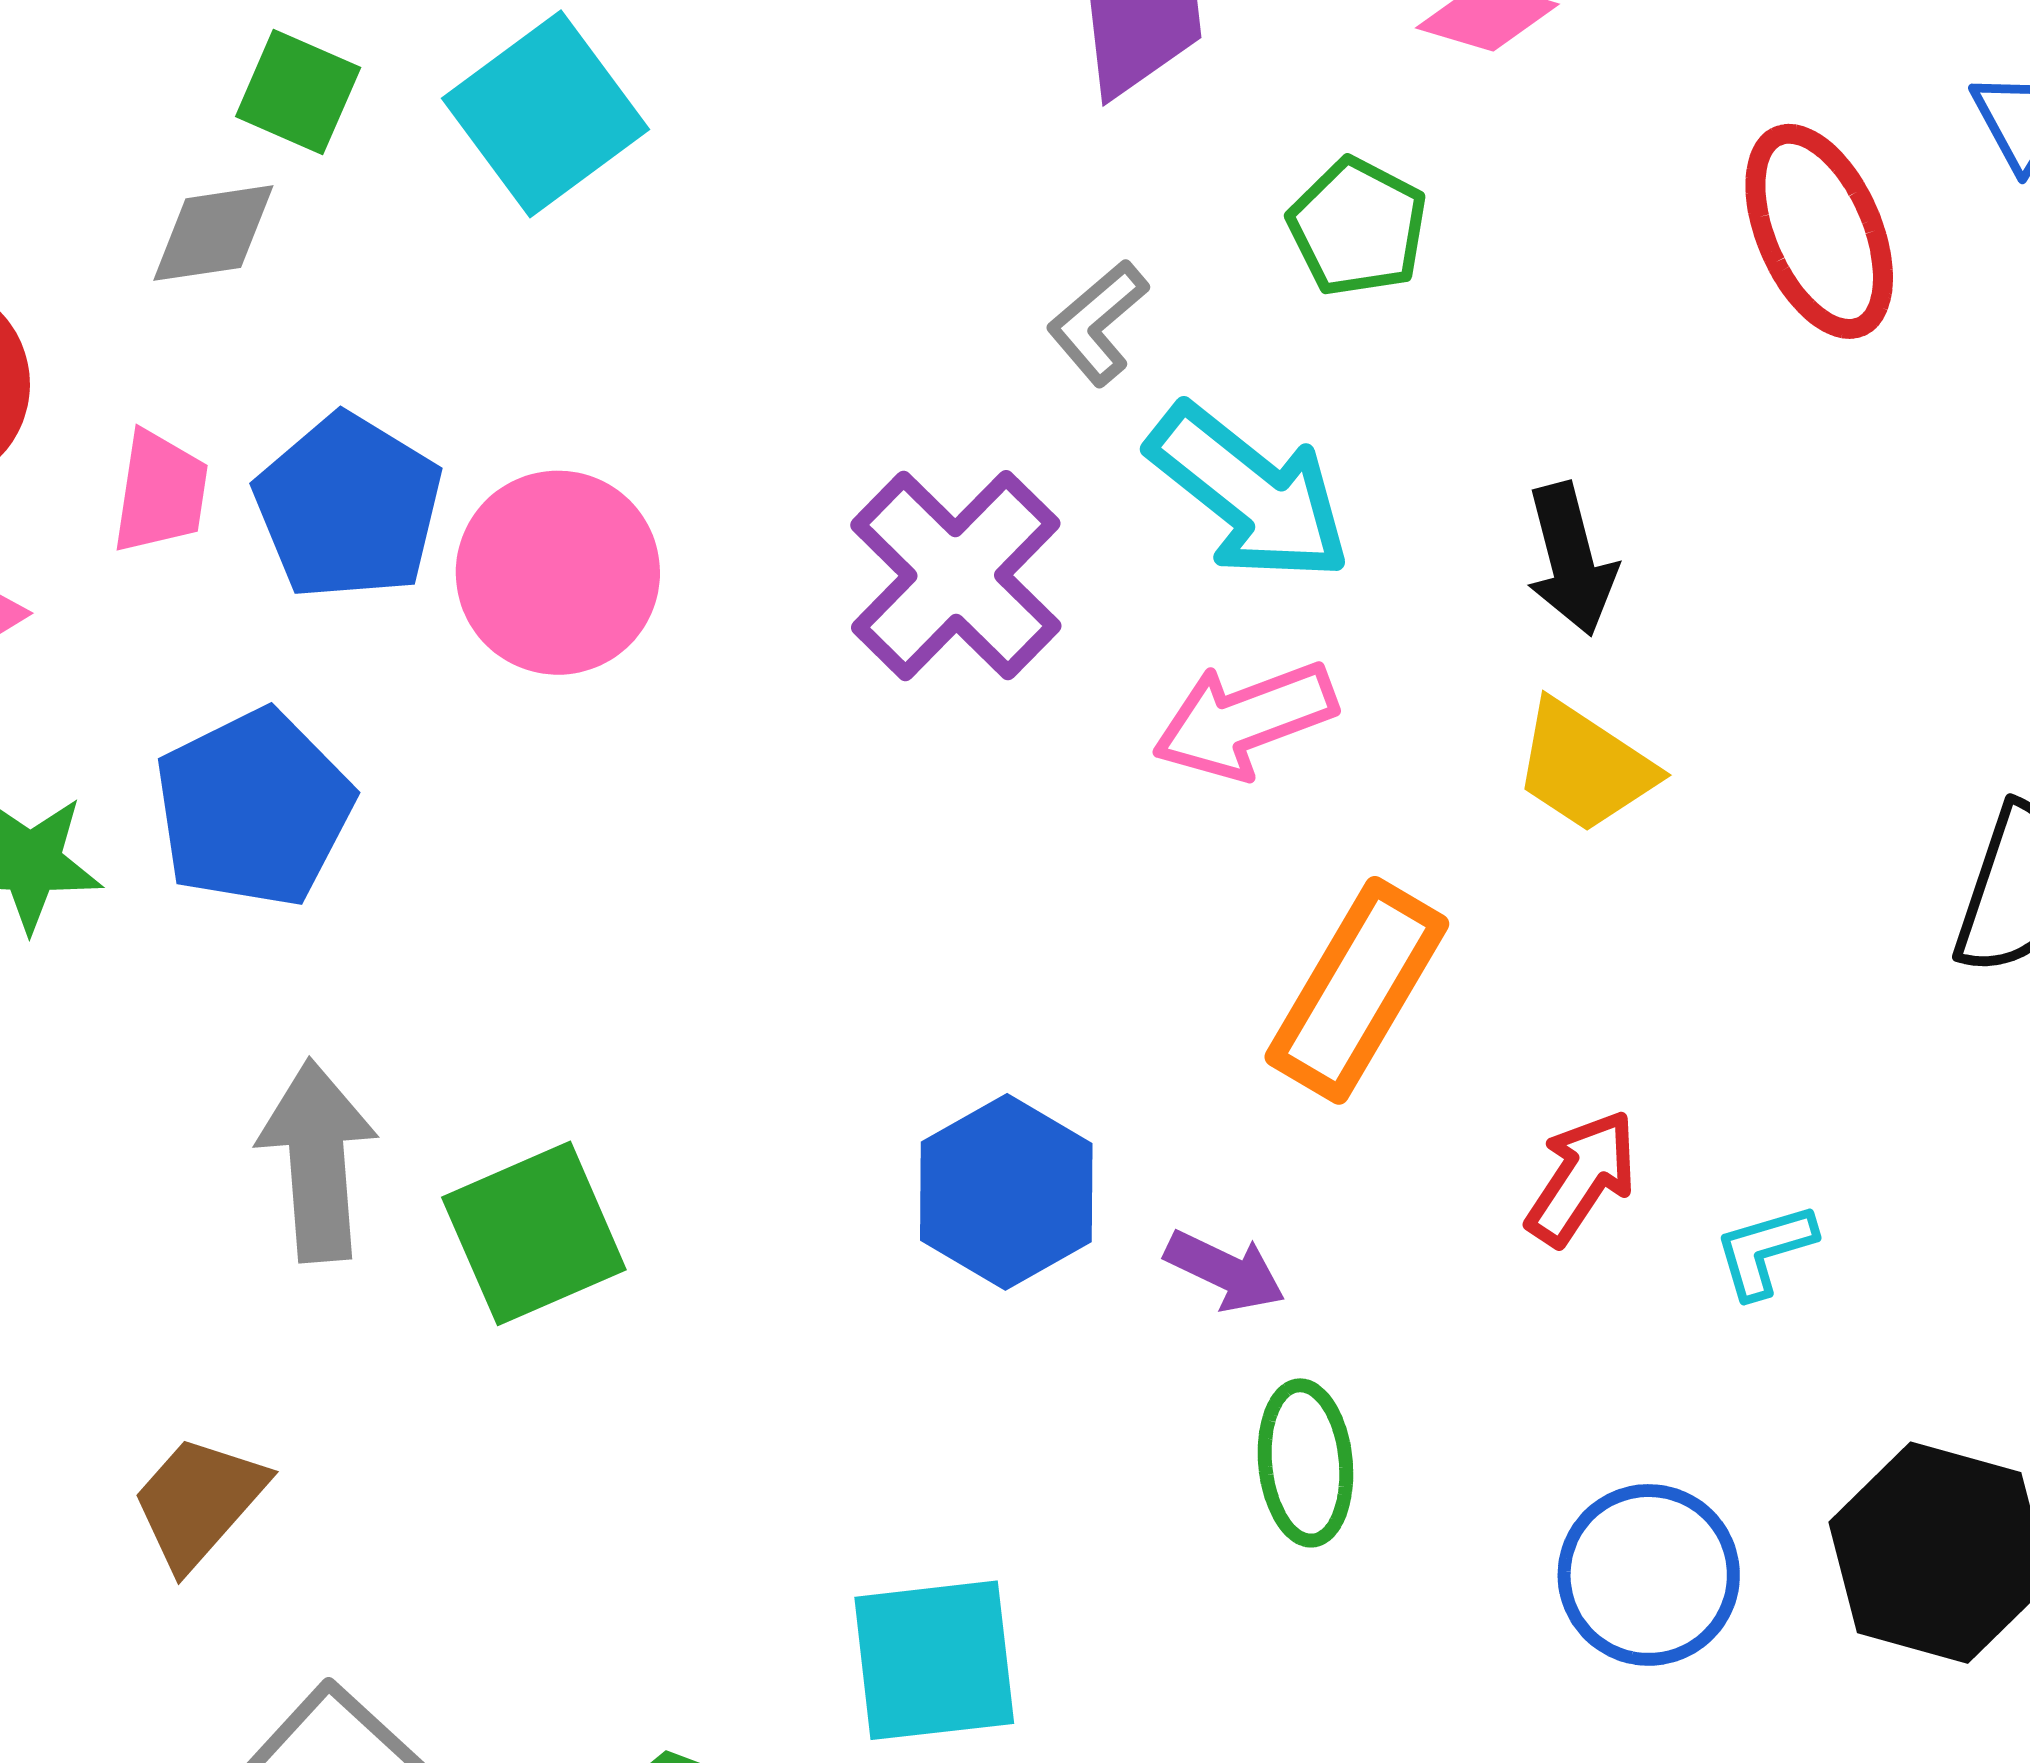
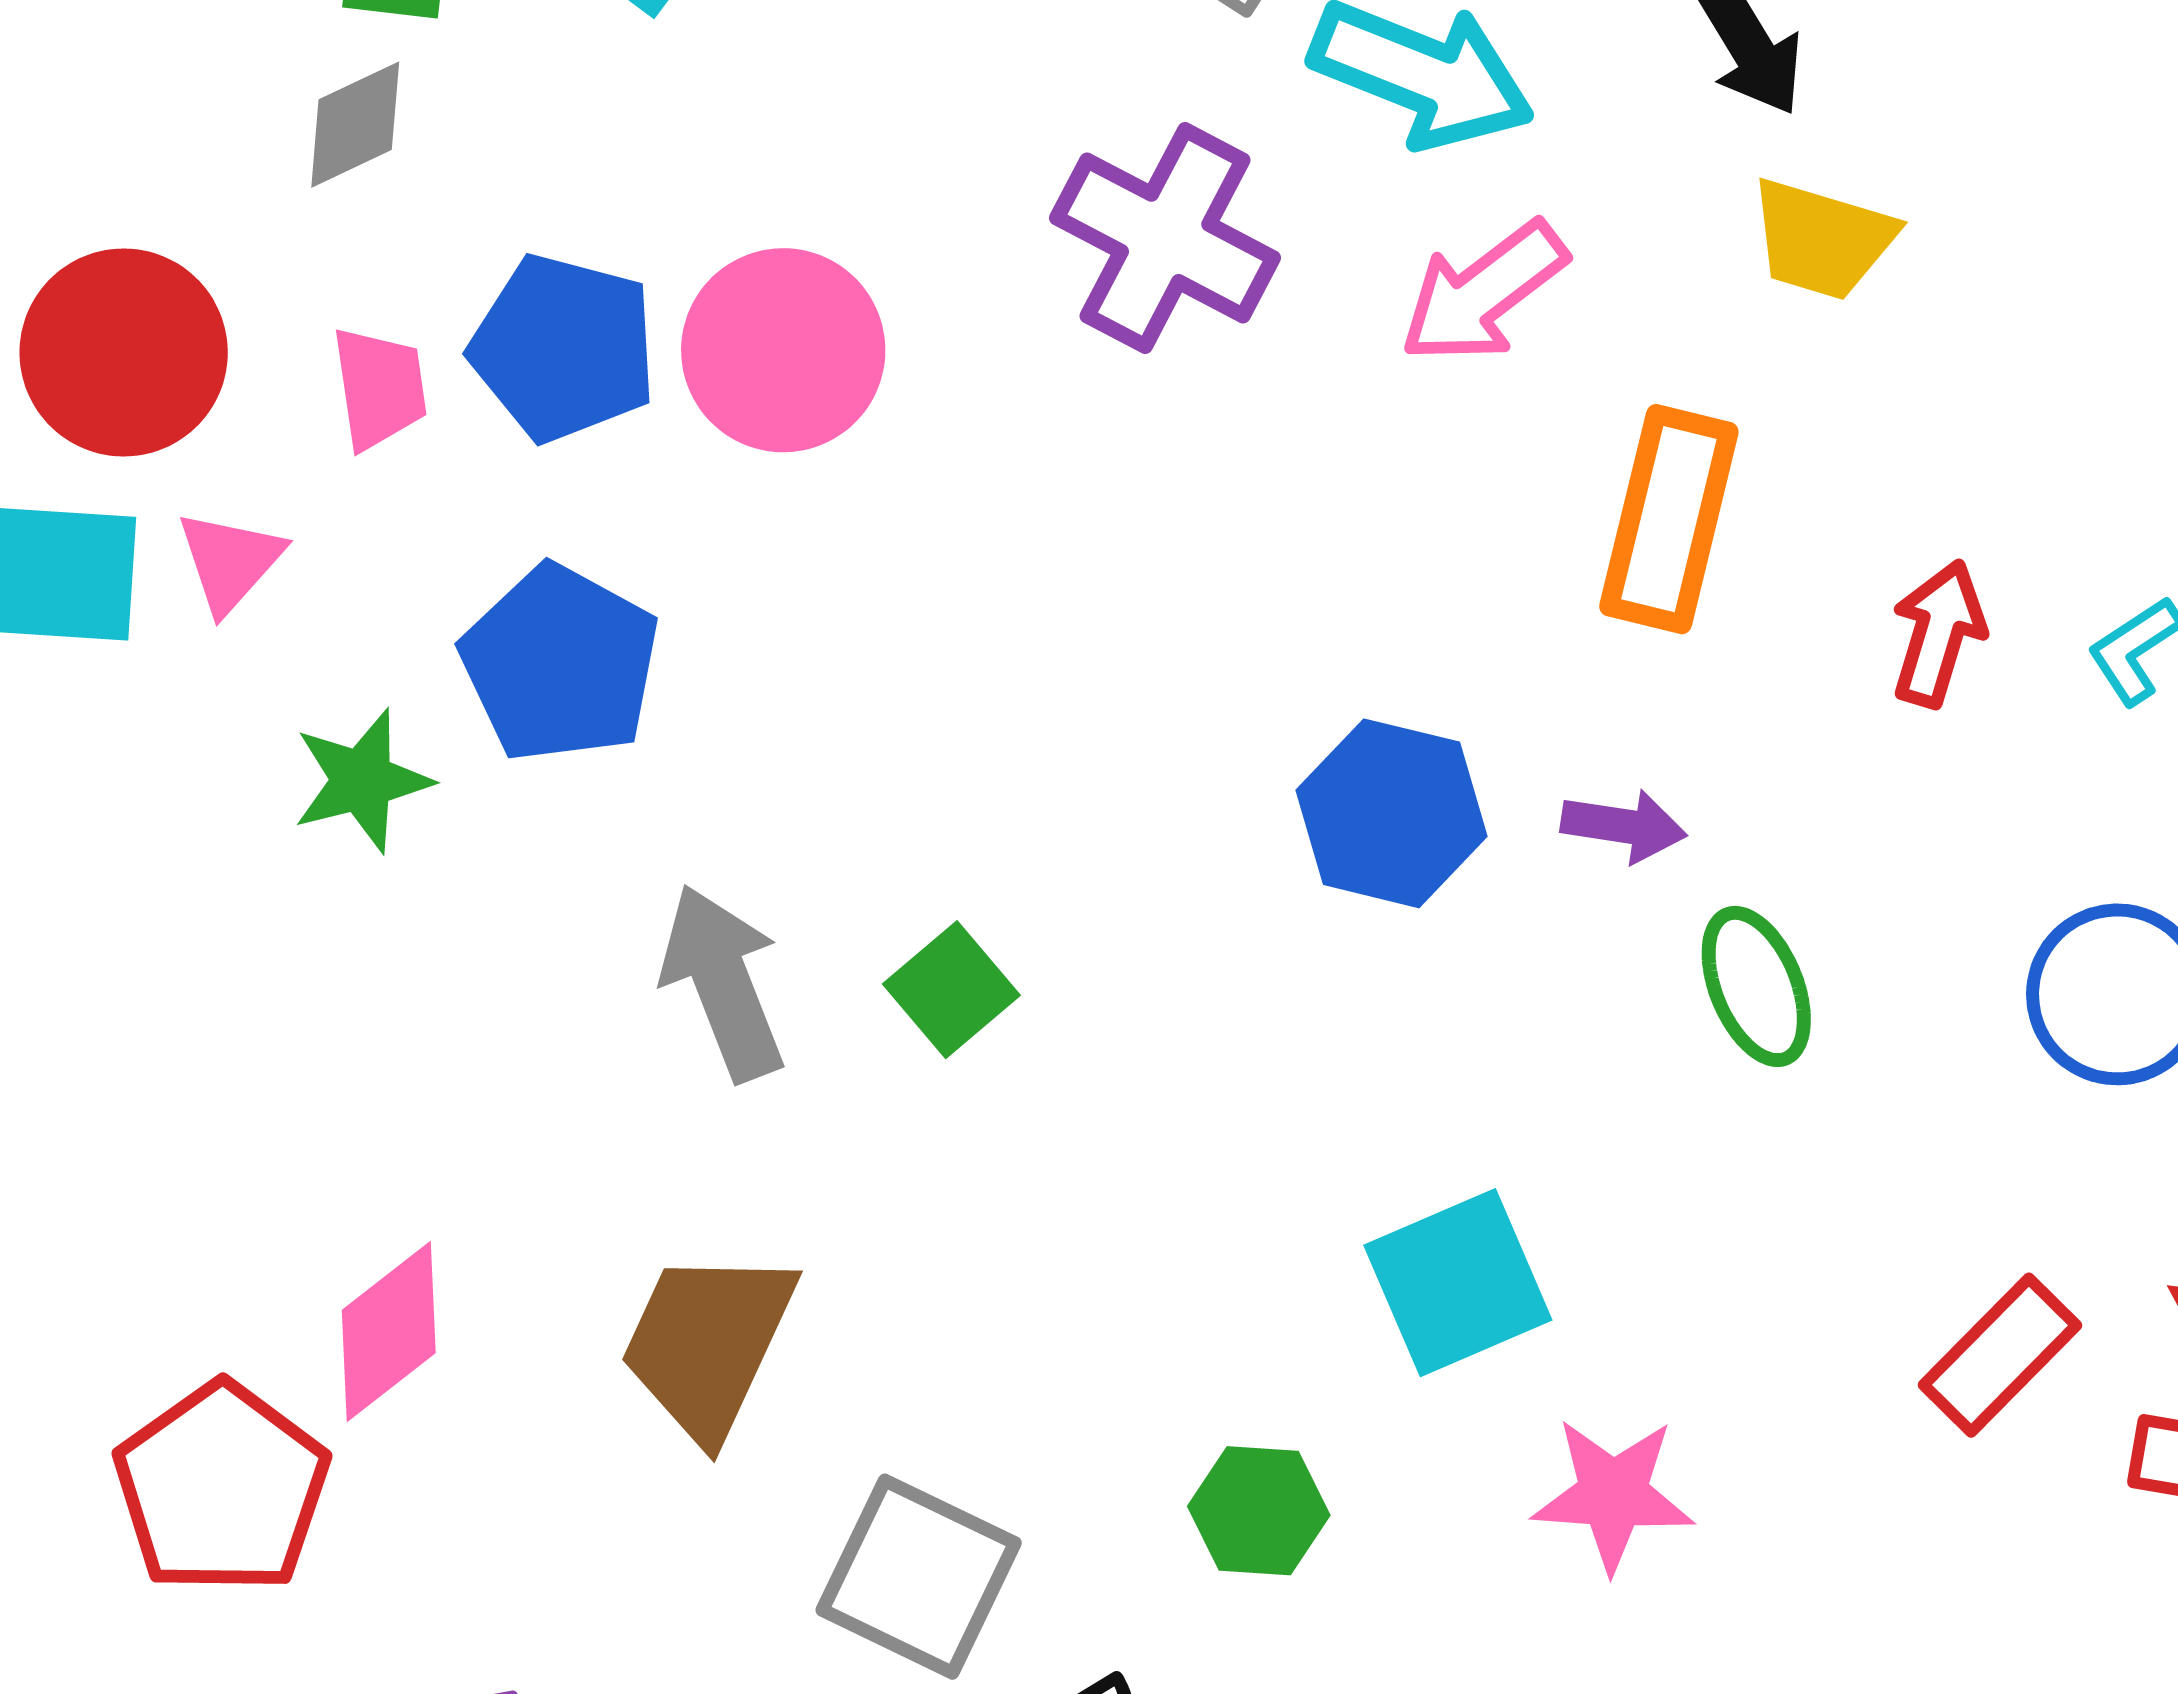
green square: (534, 1233) -> (951, 990), size x0.7
brown trapezoid: (199, 1502) -> (708, 1344), size x1.4

